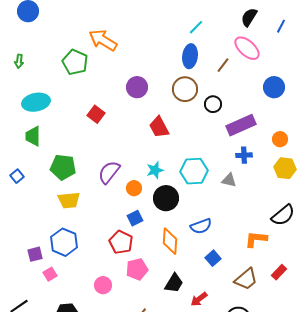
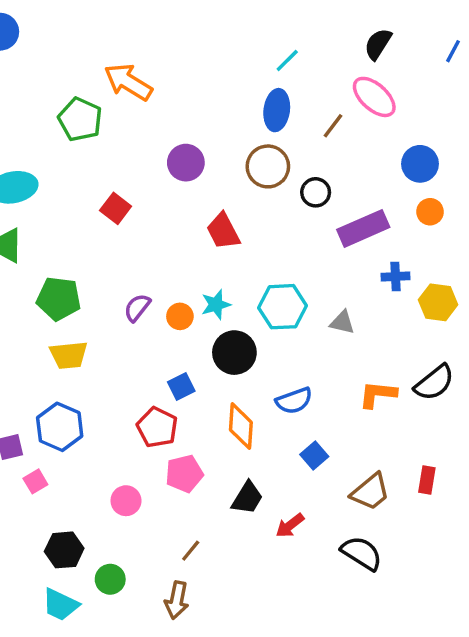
blue line: (281, 26) -> (453, 51), moved
orange circle: (280, 139) -> (430, 212), moved
blue cross: (244, 155) -> (395, 276), moved
purple semicircle: (109, 172) -> (137, 308), size x0.7
orange circle: (134, 188) -> (180, 316), moved
orange L-shape: (256, 239) -> (378, 394), moved
red rectangle: (279, 272) -> (427, 480), turned -35

